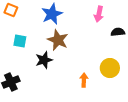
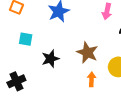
brown star: (58, 40) -> (87, 53), moved

